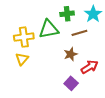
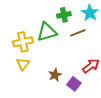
brown star: (71, 54) -> (55, 75), moved

